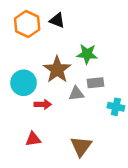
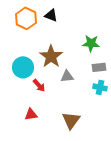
green star: (87, 54) -> (91, 43), moved
gray rectangle: (96, 83) -> (99, 67), moved
red arrow: (43, 104) -> (39, 85), turned 48

